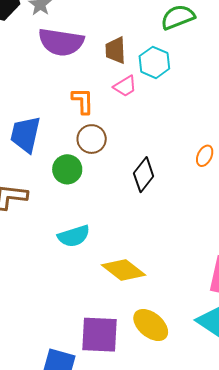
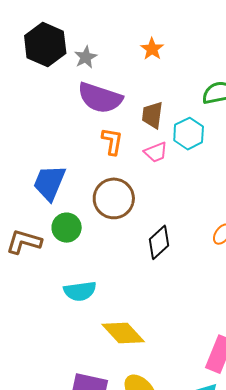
orange L-shape: (83, 101) -> (112, 141), moved
brown circle: (92, 139) -> (114, 198), size x1.4
green circle: (67, 169) -> (67, 228), moved

